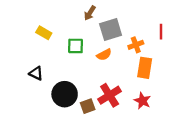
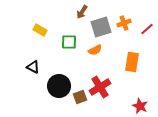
red line: (161, 32) -> (147, 29), turned 48
orange cross: (136, 45) -> (124, 23), moved
red star: (142, 101) -> (140, 106), moved

